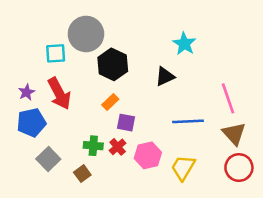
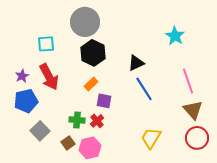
gray circle: (86, 34) -> (85, 22), moved
cyan star: (184, 44) -> (175, 36), moved
blue line: (188, 121) -> (144, 89), moved, turned 60
pink hexagon: (148, 155) -> (90, 148), moved

